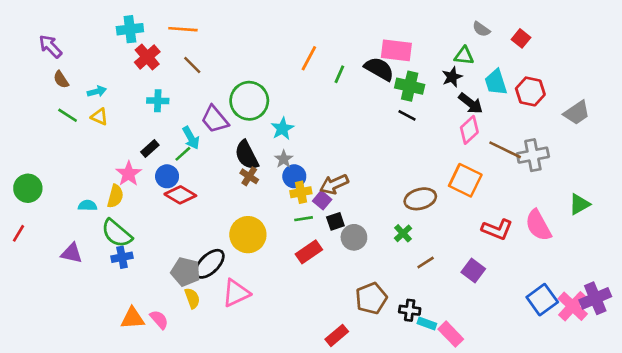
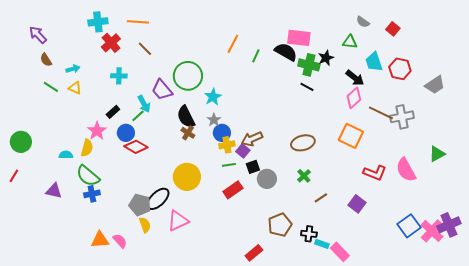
black star: (452, 77) -> (326, 58), moved
brown ellipse: (420, 199) -> (303, 143), moved

